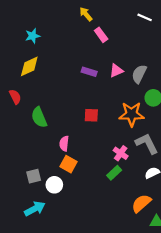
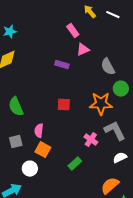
yellow arrow: (86, 14) -> (90, 12), moved
pink triangle: (116, 71) -> (83, 50), moved
gray semicircle: (139, 74) -> (108, 67), turned -54
green rectangle: (114, 173) -> (75, 164), moved
gray square: (34, 176) -> (16, 142), moved

